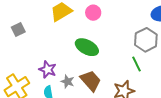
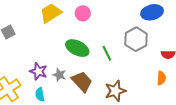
green line: (136, 64) -> (107, 53), moved
gray star: (67, 81) -> (59, 75), moved

